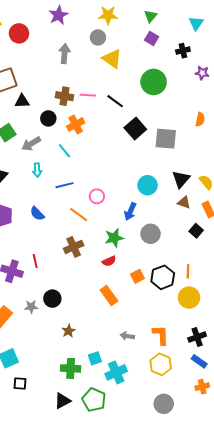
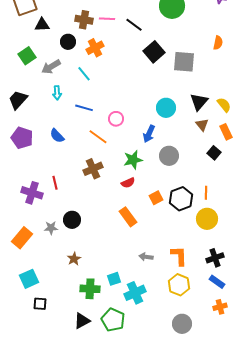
blue line: (65, 185) -> (84, 108), turned 30
brown triangle: (184, 202) -> (202, 125), turned 32
brown star: (69, 331) -> (74, 259), moved

